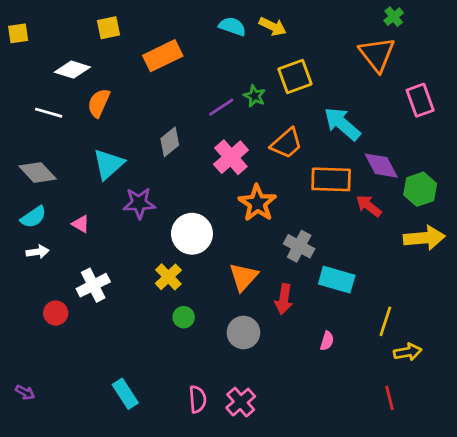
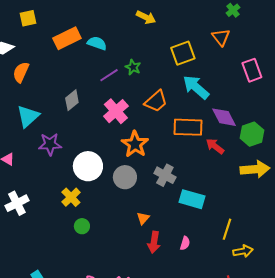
cyan semicircle: (232, 26) -> (97, 43), moved
orange triangle: (377, 54) -> (221, 37), size x0.7
yellow square: (295, 77) -> (183, 53), moved
orange triangle: (243, 277) -> (143, 218), moved, size x0.6
red arrow: (284, 299) -> (154, 242), moved
gray circle: (243, 332) -> (125, 177), moved

